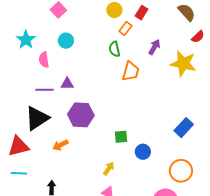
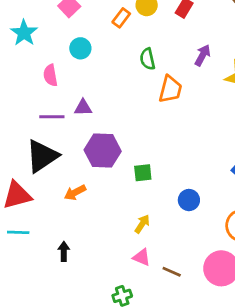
orange rectangle: (125, 28) -> (121, 18), moved
cyan star: (26, 40) -> (24, 33), moved
green square: (121, 137) -> (143, 173), moved

